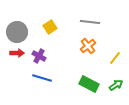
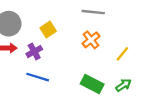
yellow square: (50, 27) -> (48, 29), moved
purple cross: (39, 56) -> (34, 52), turned 32

